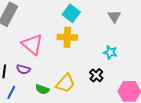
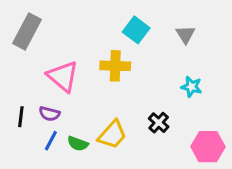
cyan square: (71, 13) -> (136, 30), moved
cyan star: (110, 52) -> (192, 87), moved
blue line: (11, 92) -> (51, 141), moved

